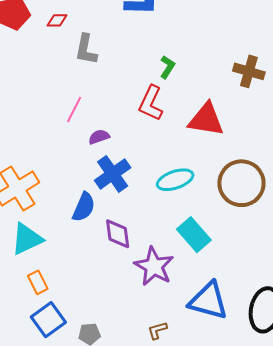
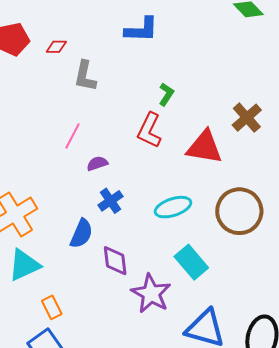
brown cross: (249, 71) -> (247, 118), moved, turned 32
blue cross: (113, 174) -> (110, 201), size x0.7
orange rectangle: (38, 282) -> (52, 307), moved

